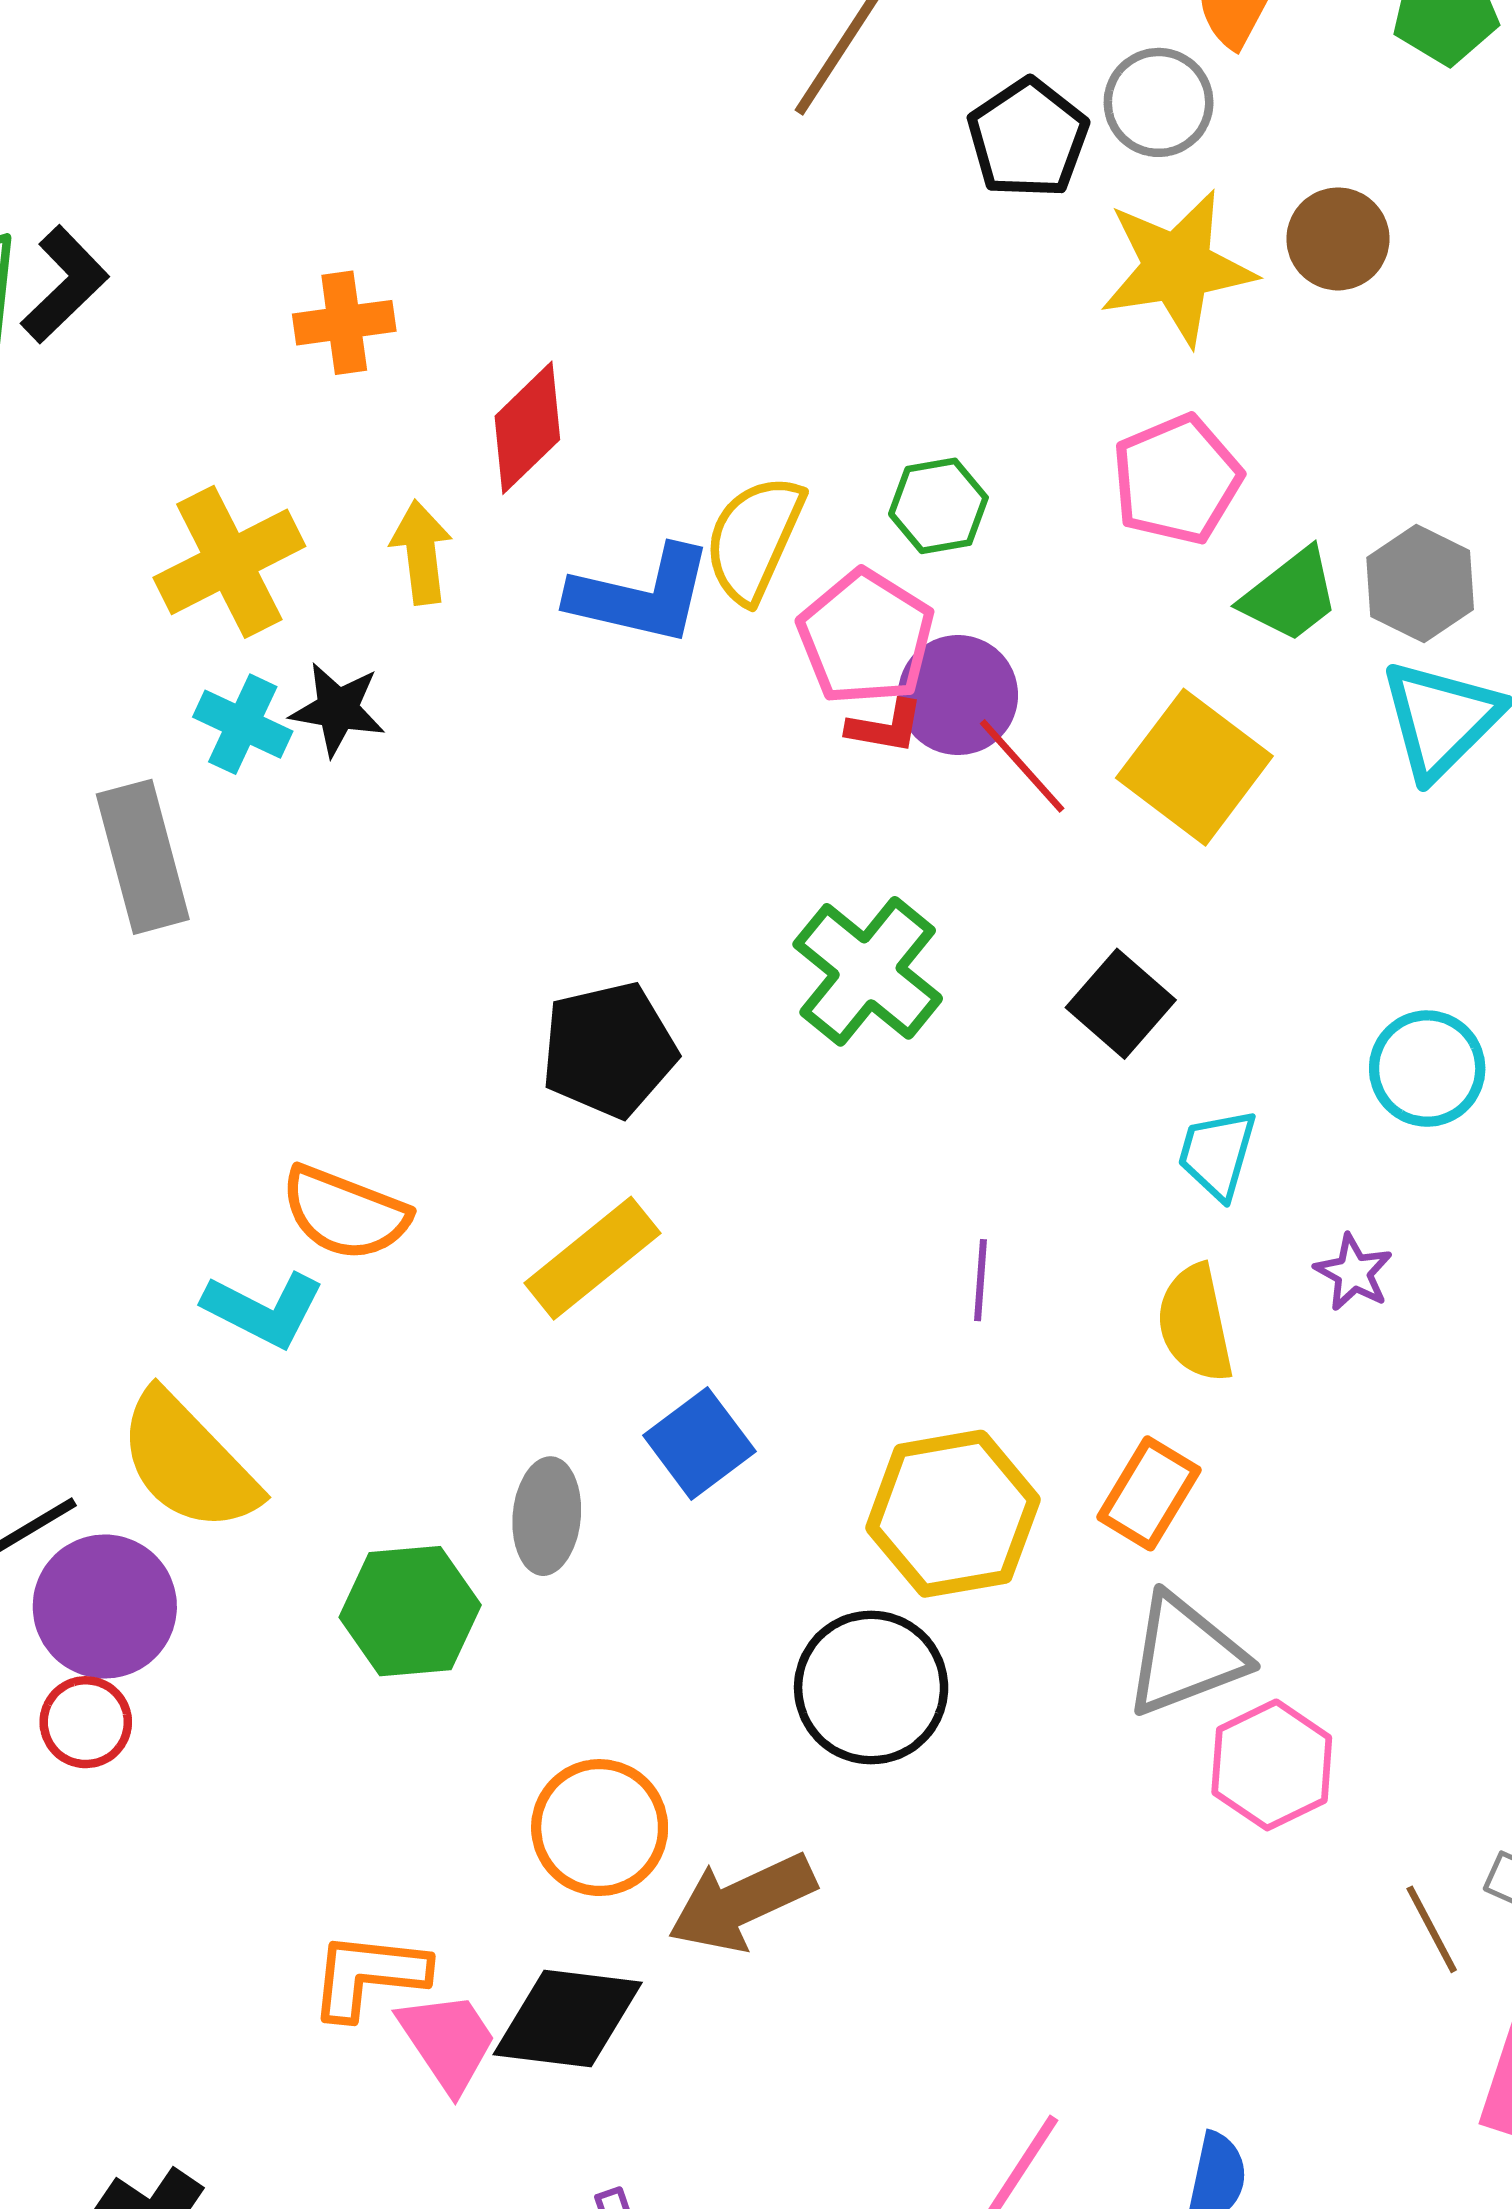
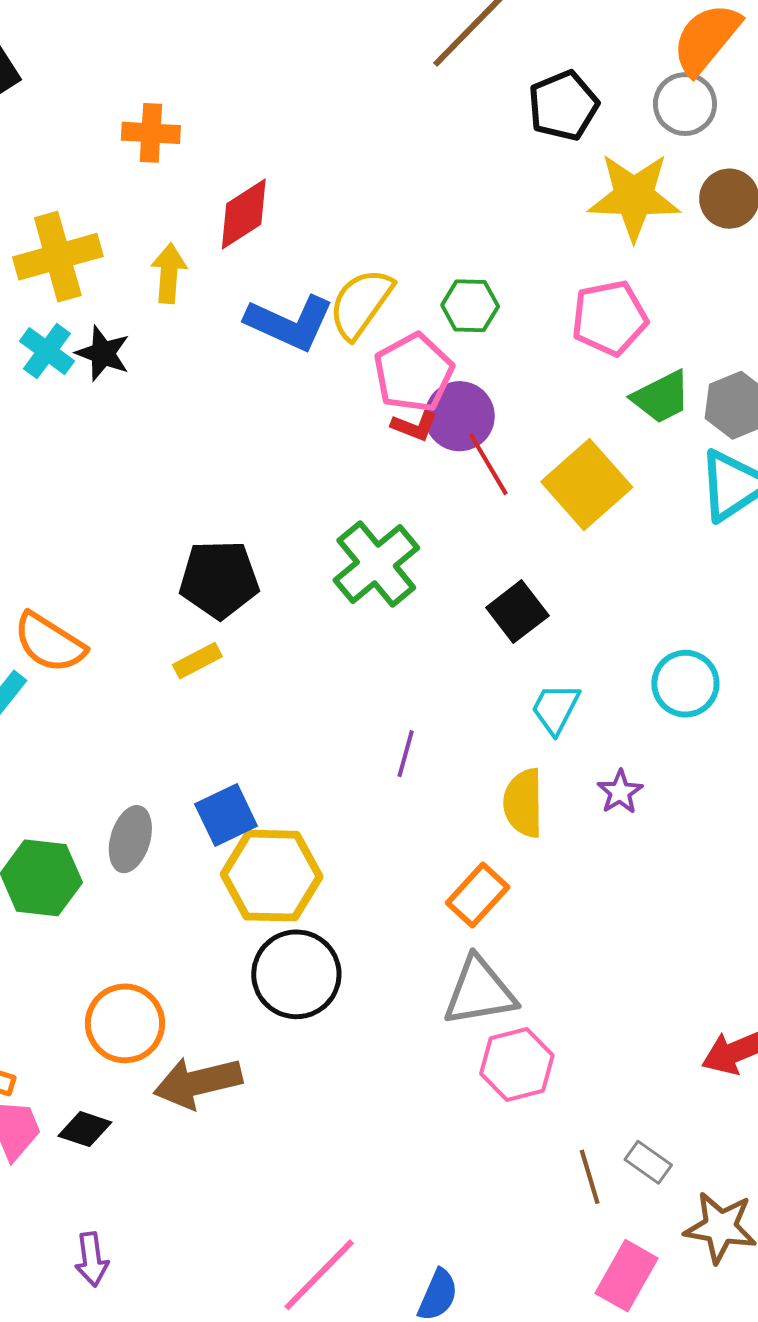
gray circle: (1159, 102) -> (685, 104), moved
yellow rectangle: (592, 1258) -> (197, 661), moved, size x0.6
yellow hexagon: (953, 1514) -> (272, 876), moved
black diamond: (568, 2019) -> (85, 1129), size x0.6

